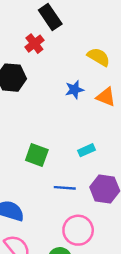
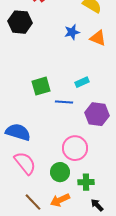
green square: (37, 155) -> (41, 86), turned -36
blue line: (65, 188) -> (64, 102), moved

